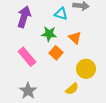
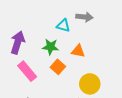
purple arrow: (24, 17) -> (18, 42), moved
orange triangle: (75, 38) -> (78, 51), turned -32

